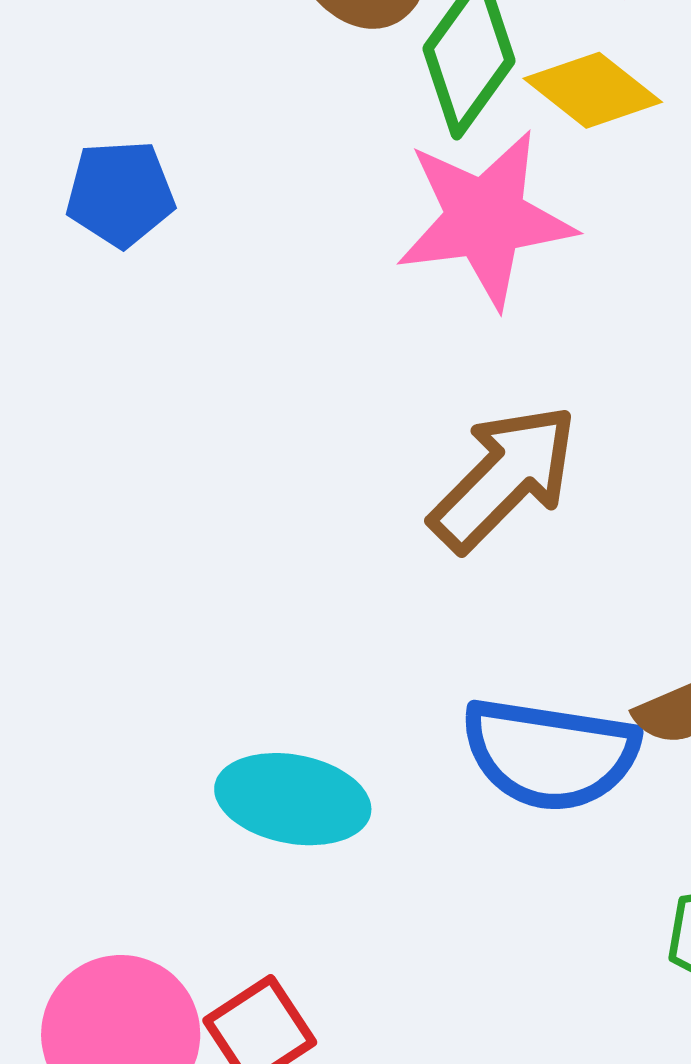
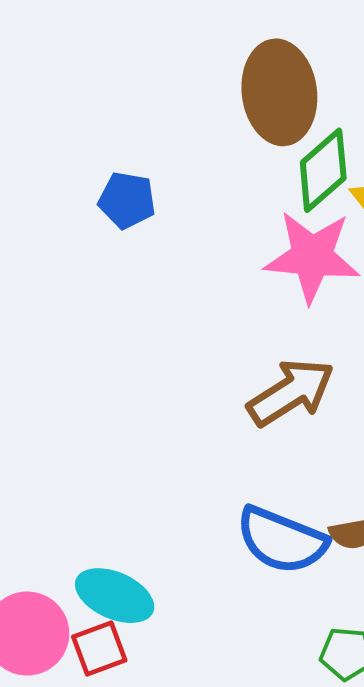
cyan ellipse: (293, 799) -> (115, 596), moved

